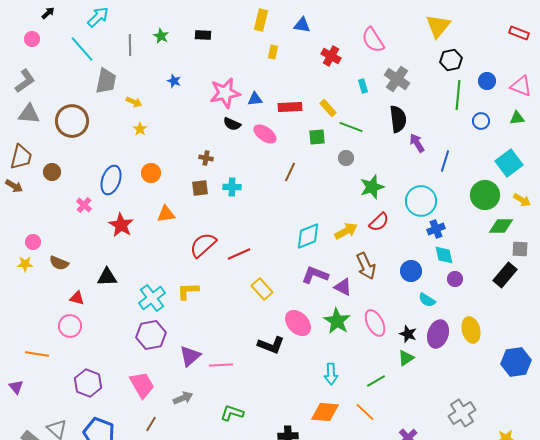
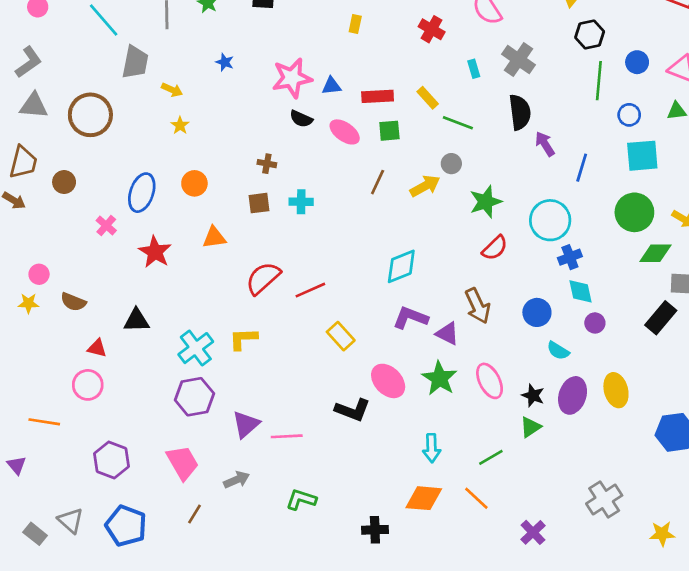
green square: (317, 137) -> (389, 131), moved
cyan square: (509, 163) -> (642, 156), moved, turned 32
yellow arrow: (346, 231) -> (425, 186), moved

